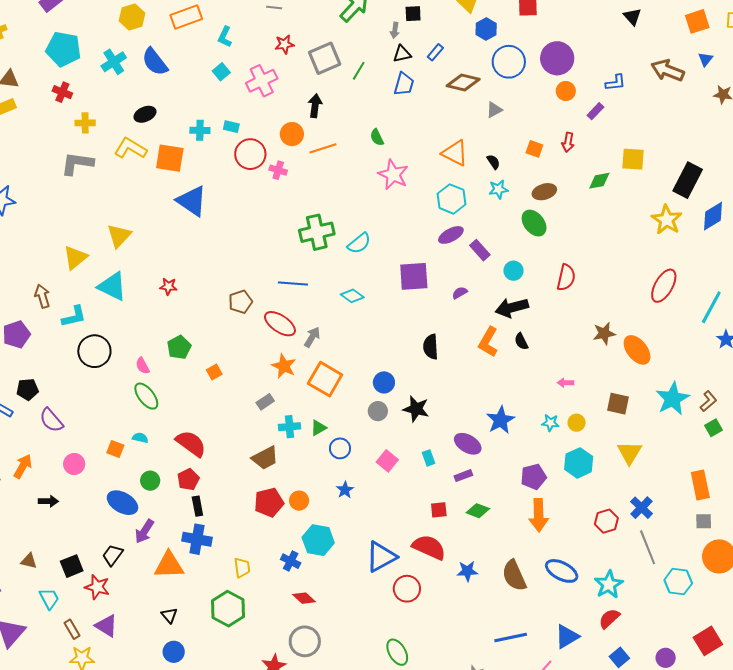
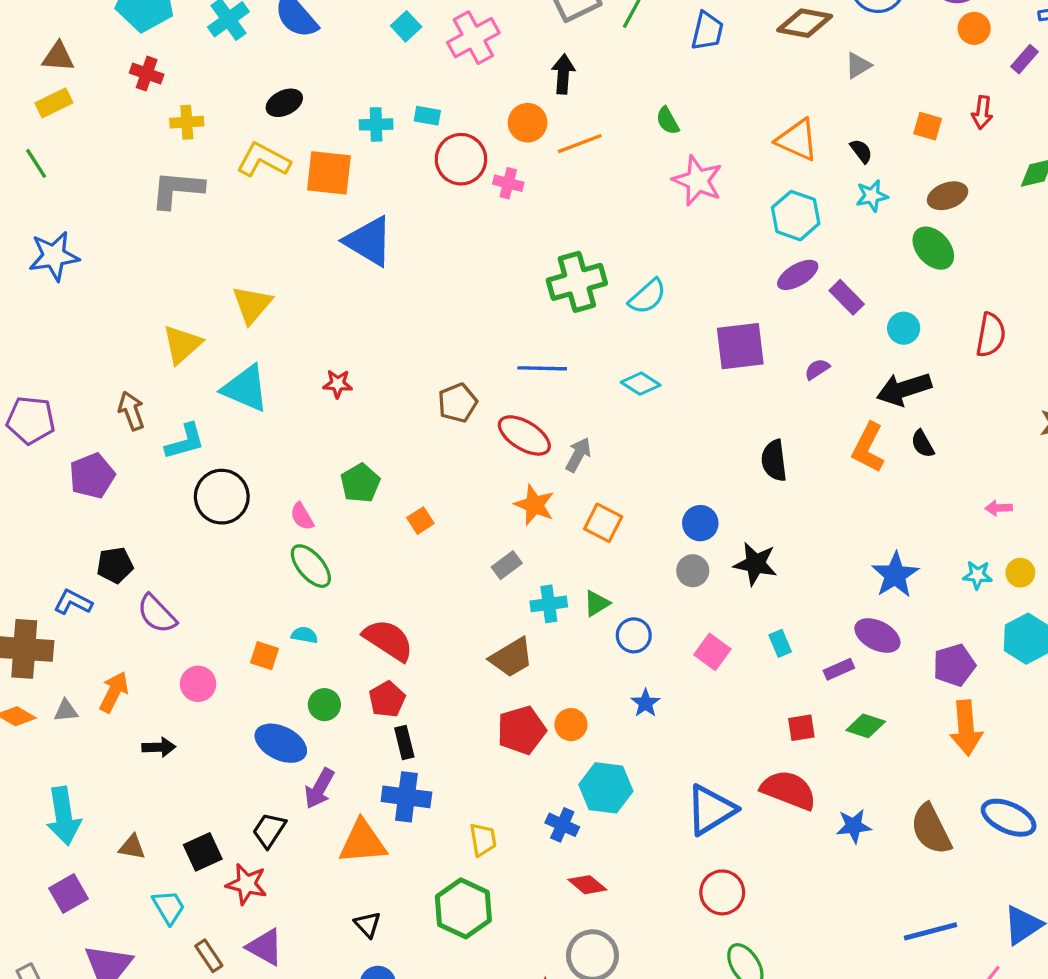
orange square: (325, 379) -> (603, 523), size x0.7
purple ellipse: (468, 444) -> (877, 636), moved
red circle: (407, 589) -> (722, 892), moved

